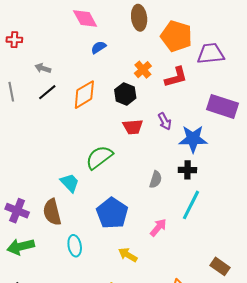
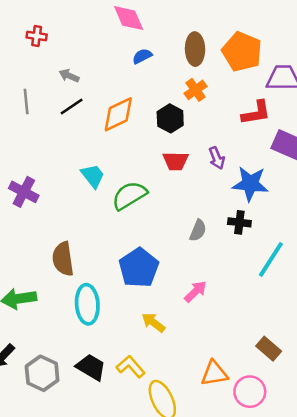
brown ellipse: (139, 18) -> (195, 49), moved
red L-shape: (176, 77) -> (256, 113), moved
cyan trapezoid: (70, 183) -> (93, 176), moved
cyan line: (191, 205) -> (271, 259), moved
purple cross: (17, 211) -> (24, 192), moved
cyan ellipse: (75, 246) -> (87, 304), size x1.4

